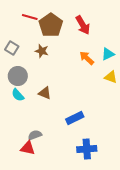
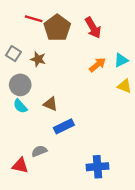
brown star: (42, 51) -> (38, 59), moved
orange arrow: (87, 58) -> (98, 65), turned 98
blue rectangle: (75, 118) -> (64, 126), moved
red triangle: (28, 148) -> (20, 166), moved

